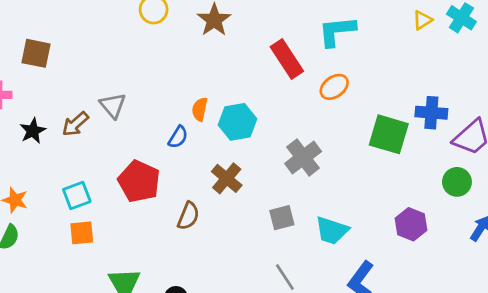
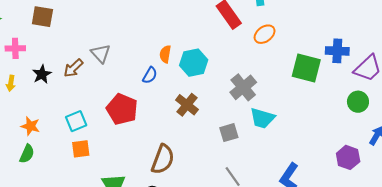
brown semicircle: (188, 216) -> (163, 159), moved, size x1.4
purple hexagon: (411, 224) -> (348, 157), moved
cyan trapezoid: (332, 230) -> (262, 118), moved

